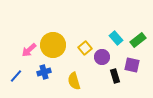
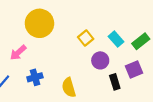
yellow circle: (53, 45) -> (39, 23), moved
yellow square: (85, 48) -> (86, 38), moved
purple square: (132, 65) -> (134, 69), turned -35

